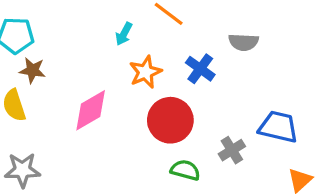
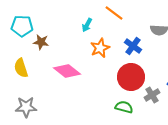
brown star: (32, 70) -> (41, 42), moved
pink diamond: (91, 110) -> (67, 71), turned 68
red circle: (170, 120) -> (131, 77), moved

